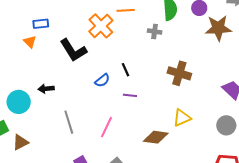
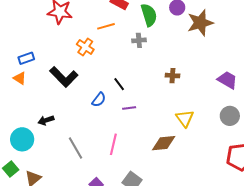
orange cross: (101, 26) -> (85, 47), size x0.7
brown cross: (179, 73) -> (172, 76), size x0.6
yellow triangle: (182, 118) -> (185, 118), turned -30

